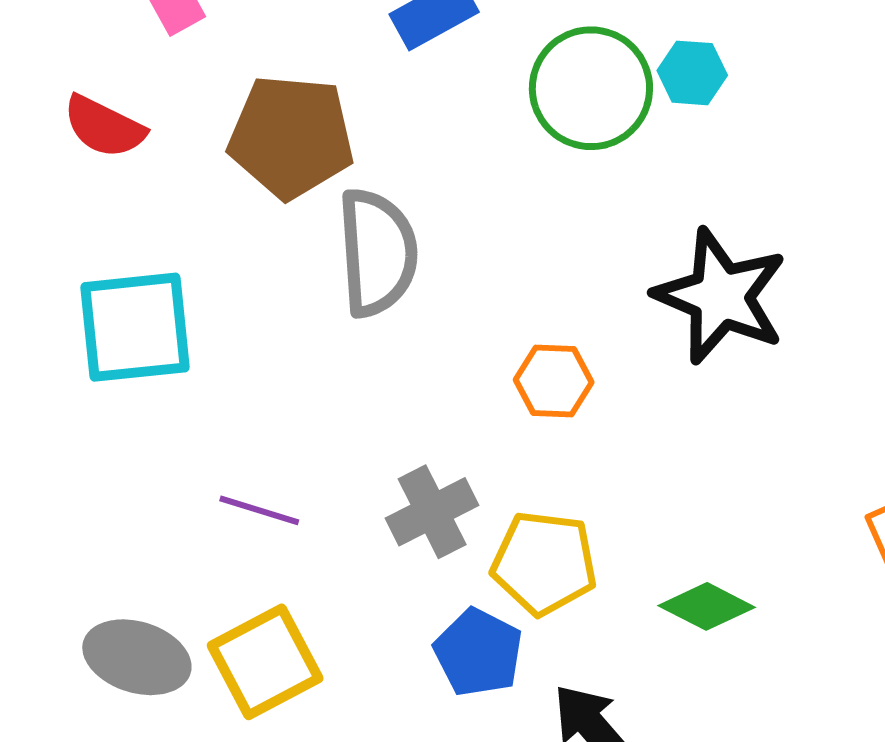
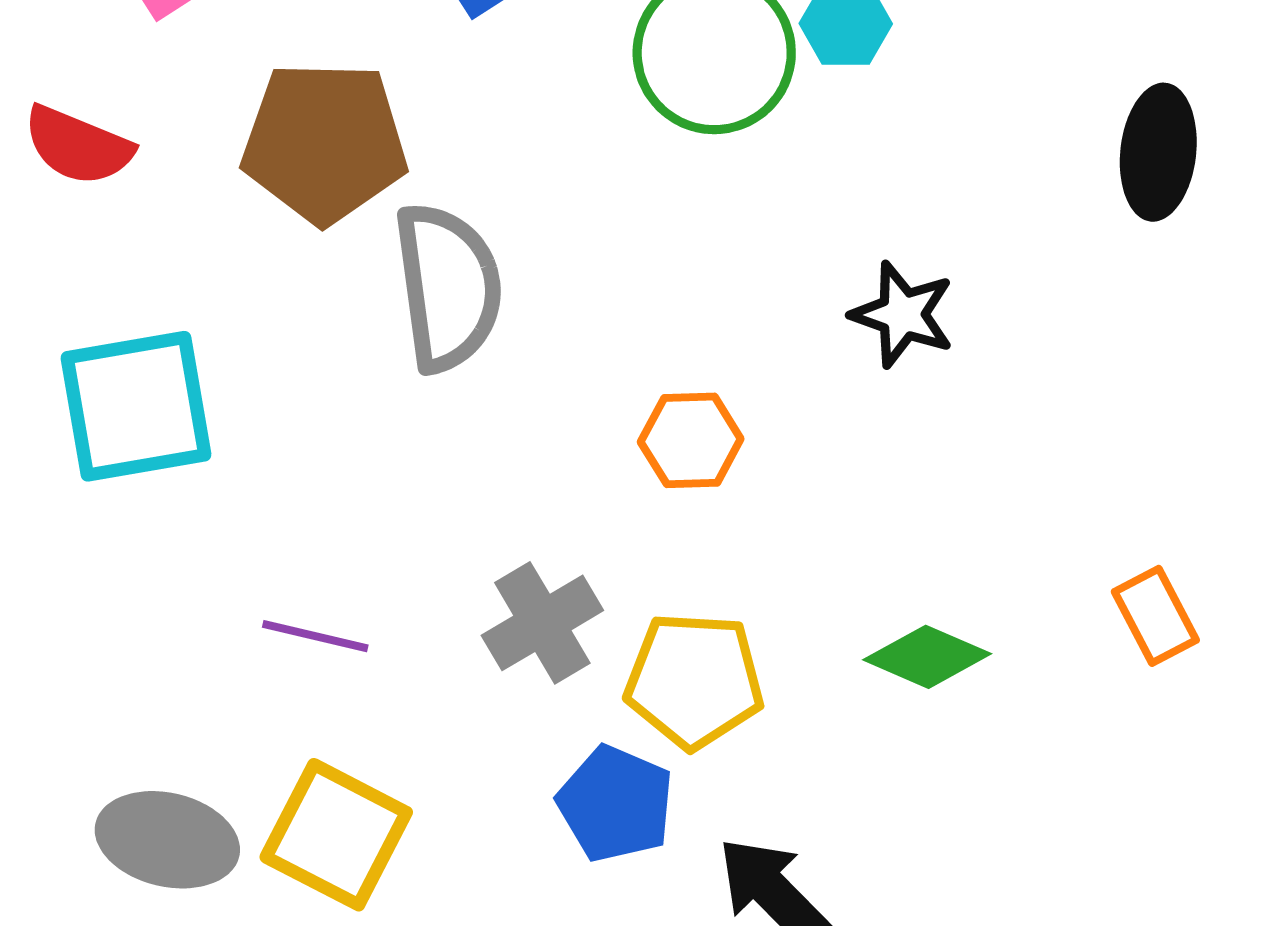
black star: (721, 296) -> (903, 315), size x0.6
green diamond: (707, 606) -> (927, 657), moved
yellow square: (265, 662) -> (336, 835), turned -31

